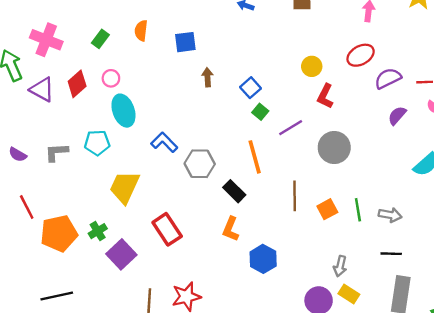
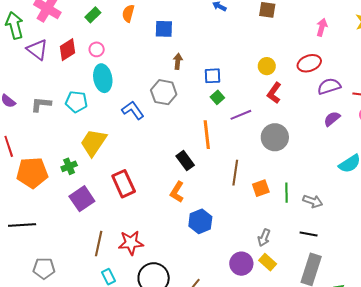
blue square: (251, 88) -> (213, 76), turned 30
gray hexagon: (200, 164) -> (164, 92), moved
green cross: (98, 231) -> (69, 166), moved

